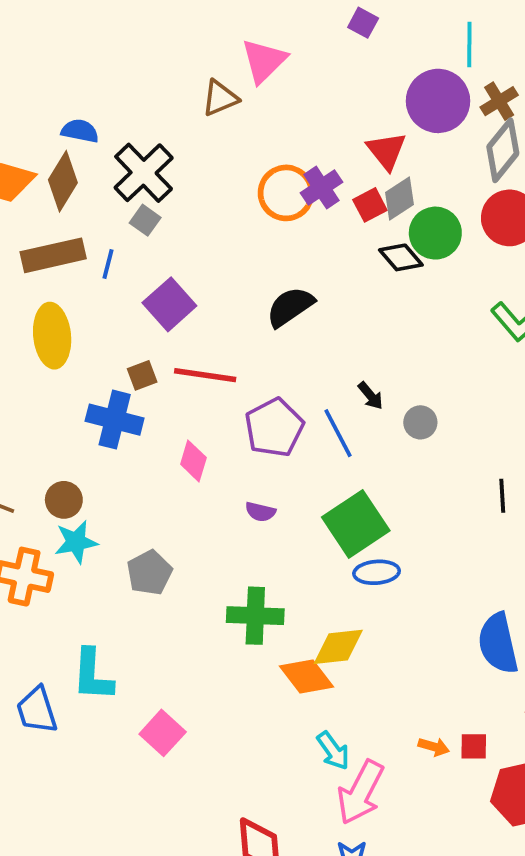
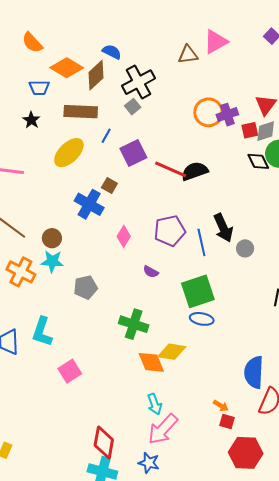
blue line: (108, 264) -> (106, 136), moved
yellow ellipse: (52, 336) -> (69, 153), turned 36
brown square: (142, 375) -> (109, 185), turned 35
red line: (205, 375) -> (171, 169), moved
black arrow: (370, 396) -> (223, 228), size x1.8
orange arrow: (434, 747) -> (221, 406), moved

